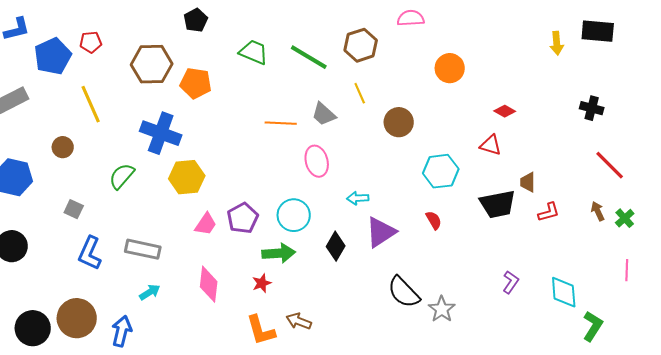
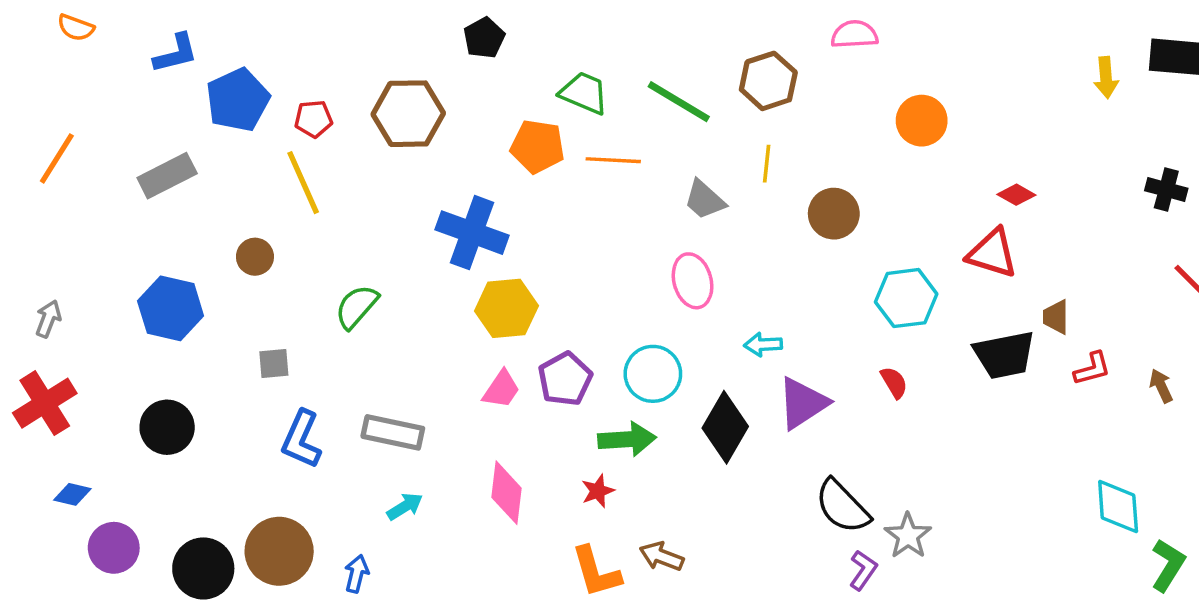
red pentagon: (91, 42) -> (314, 119), moved
orange pentagon: (196, 83) -> (537, 146), moved
yellow line: (360, 93) -> (767, 164), turned 30
orange line: (281, 123) -> (613, 160), moved
blue cross: (161, 133) -> (472, 233), moved
red triangle: (491, 145) -> (992, 253), size x1.4
yellow hexagon: (187, 177) -> (506, 308), moved
gray square: (74, 209) -> (274, 363), turned -30
brown arrow: (598, 211) -> (1161, 386), moved
black diamond: (336, 246) -> (725, 427), size x1.4
purple L-shape: (511, 282) -> (863, 570), moved
blue arrow: (122, 331) -> (357, 574), size x0.7

